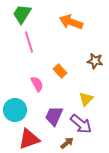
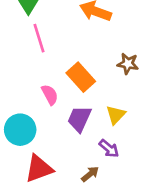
orange rectangle: (60, 71) -> (81, 77), size x1.5
purple trapezoid: (54, 116) -> (79, 119), moved
purple arrow: (81, 124) -> (109, 148), size x0.7

